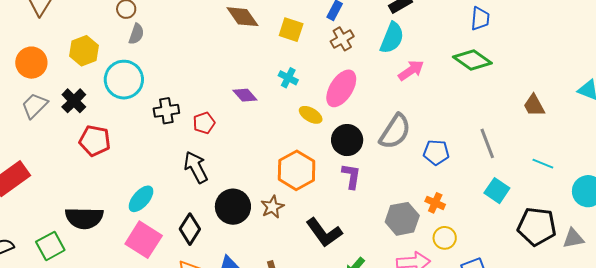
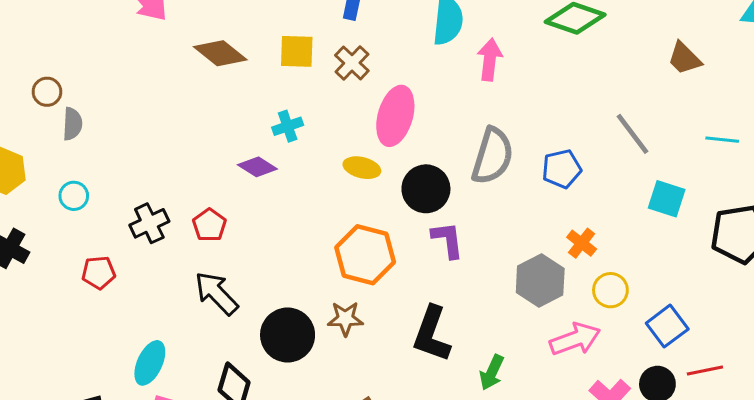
brown cross: (342, 39) -> (352, 63), moved
pink arrow: (411, 70) -> (490, 60), turned -32
cyan cross: (288, 78) -> (288, 126), moved, turned -30
cyan circle: (124, 80) -> (74, 196), size x0.5
red pentagon: (95, 141) -> (99, 273), moved, size x0.7
orange cross: (435, 203) -> (582, 243), turned 30
brown star: (272, 207) -> (345, 319), turned -30
black L-shape: (324, 233) -> (432, 334), turned 72

